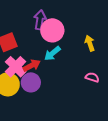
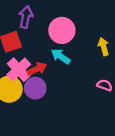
purple arrow: (40, 20) -> (26, 17), moved
cyan arrow: (52, 53) -> (61, 56), turned 72

